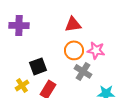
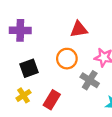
orange circle: (74, 50) -> (67, 59), moved
black square: (38, 66) -> (29, 68), moved

